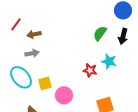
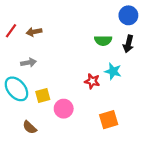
green semicircle: (100, 33) -> (103, 41), turned -126
brown arrow: (34, 34) -> (34, 32), moved

